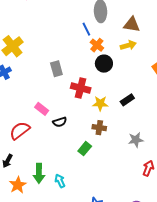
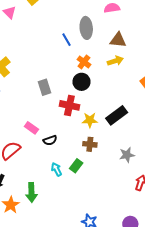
blue line: (86, 29) -> (67, 40), moved
black circle: (104, 64) -> (81, 82), moved
black rectangle: (127, 100) -> (117, 115), size x1.5
cyan arrow: (60, 181) -> (56, 169), moved

